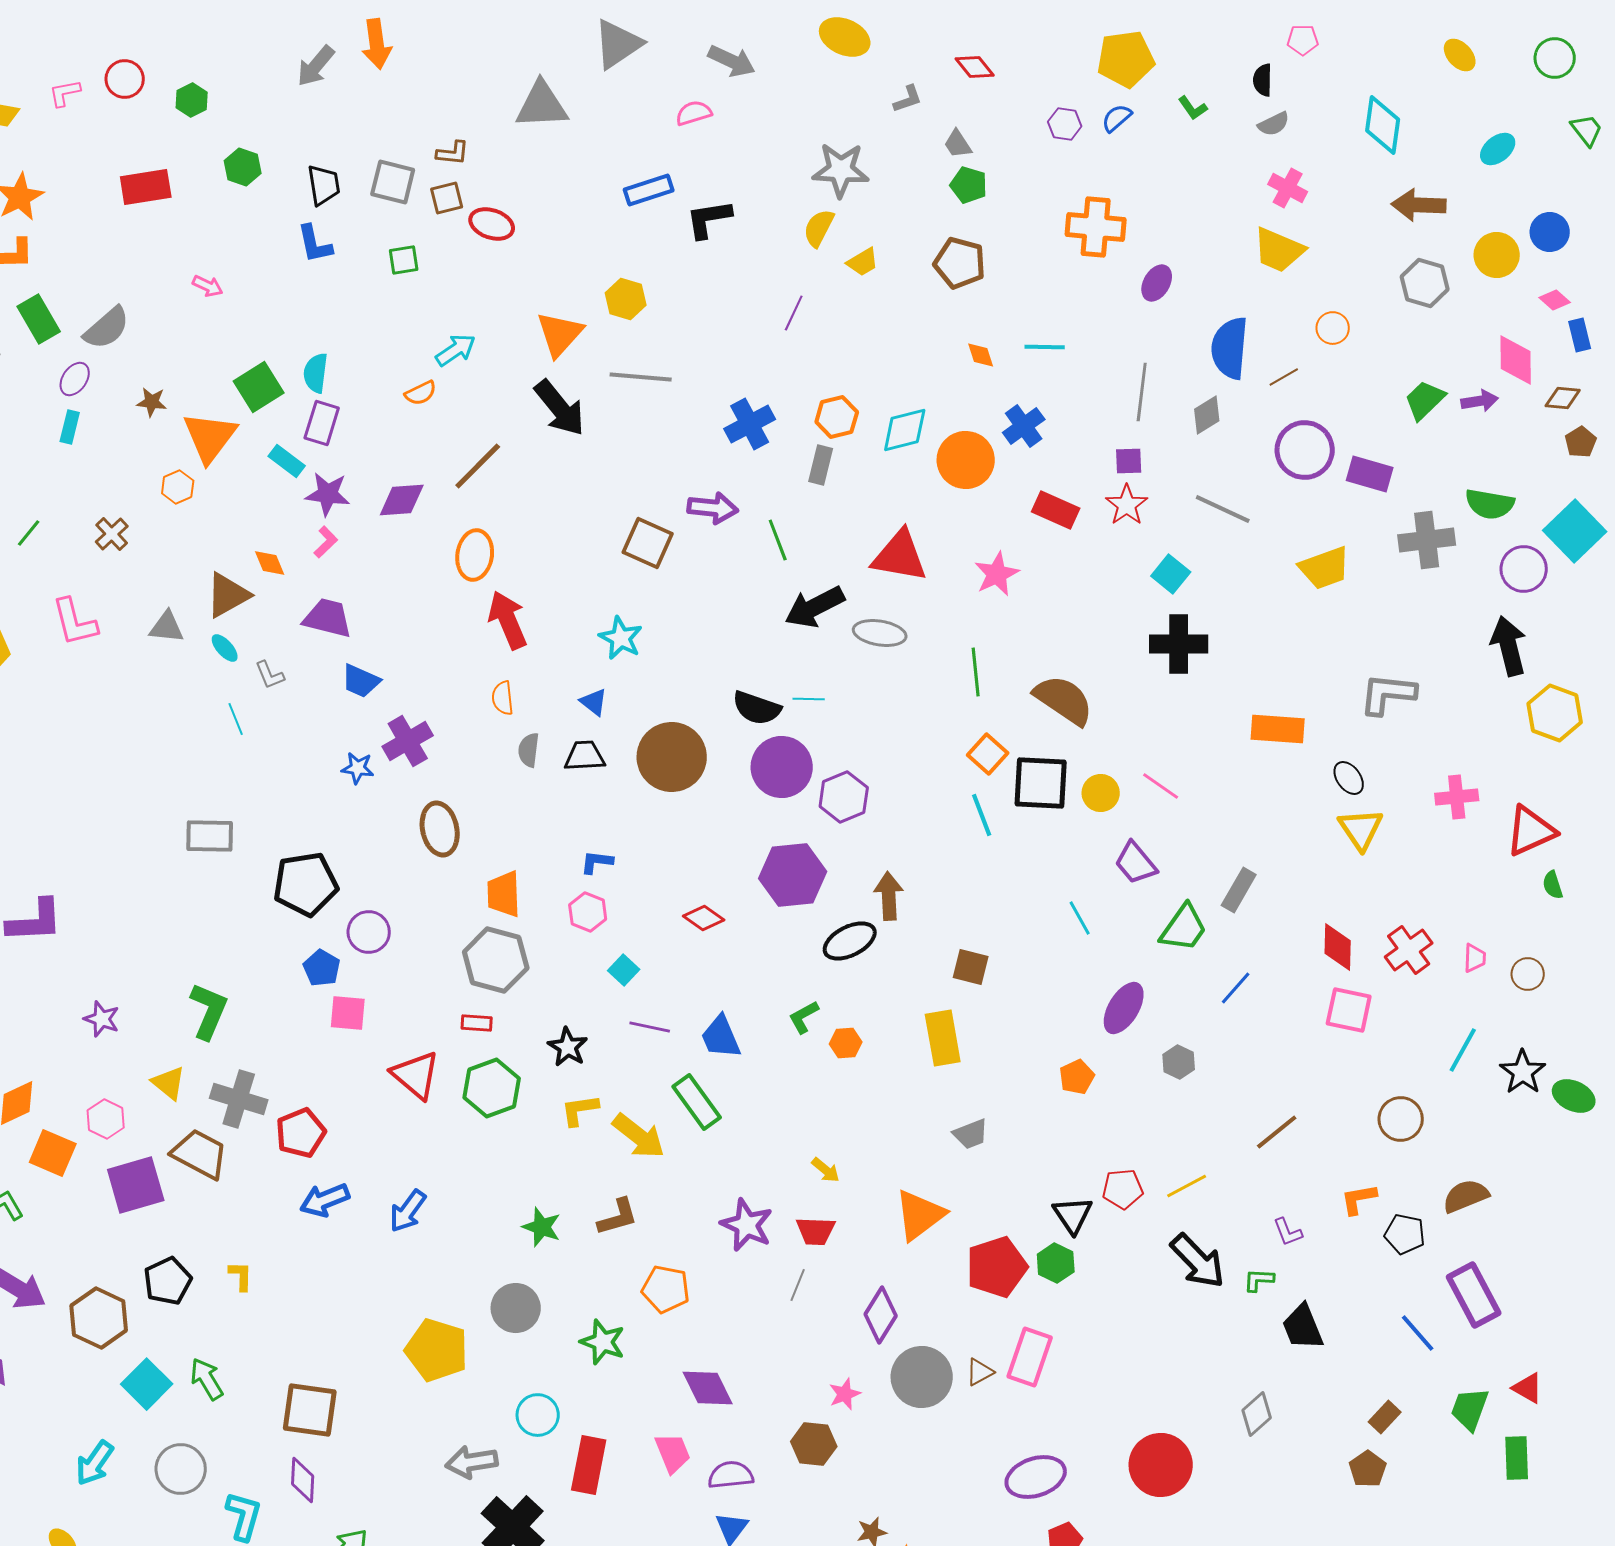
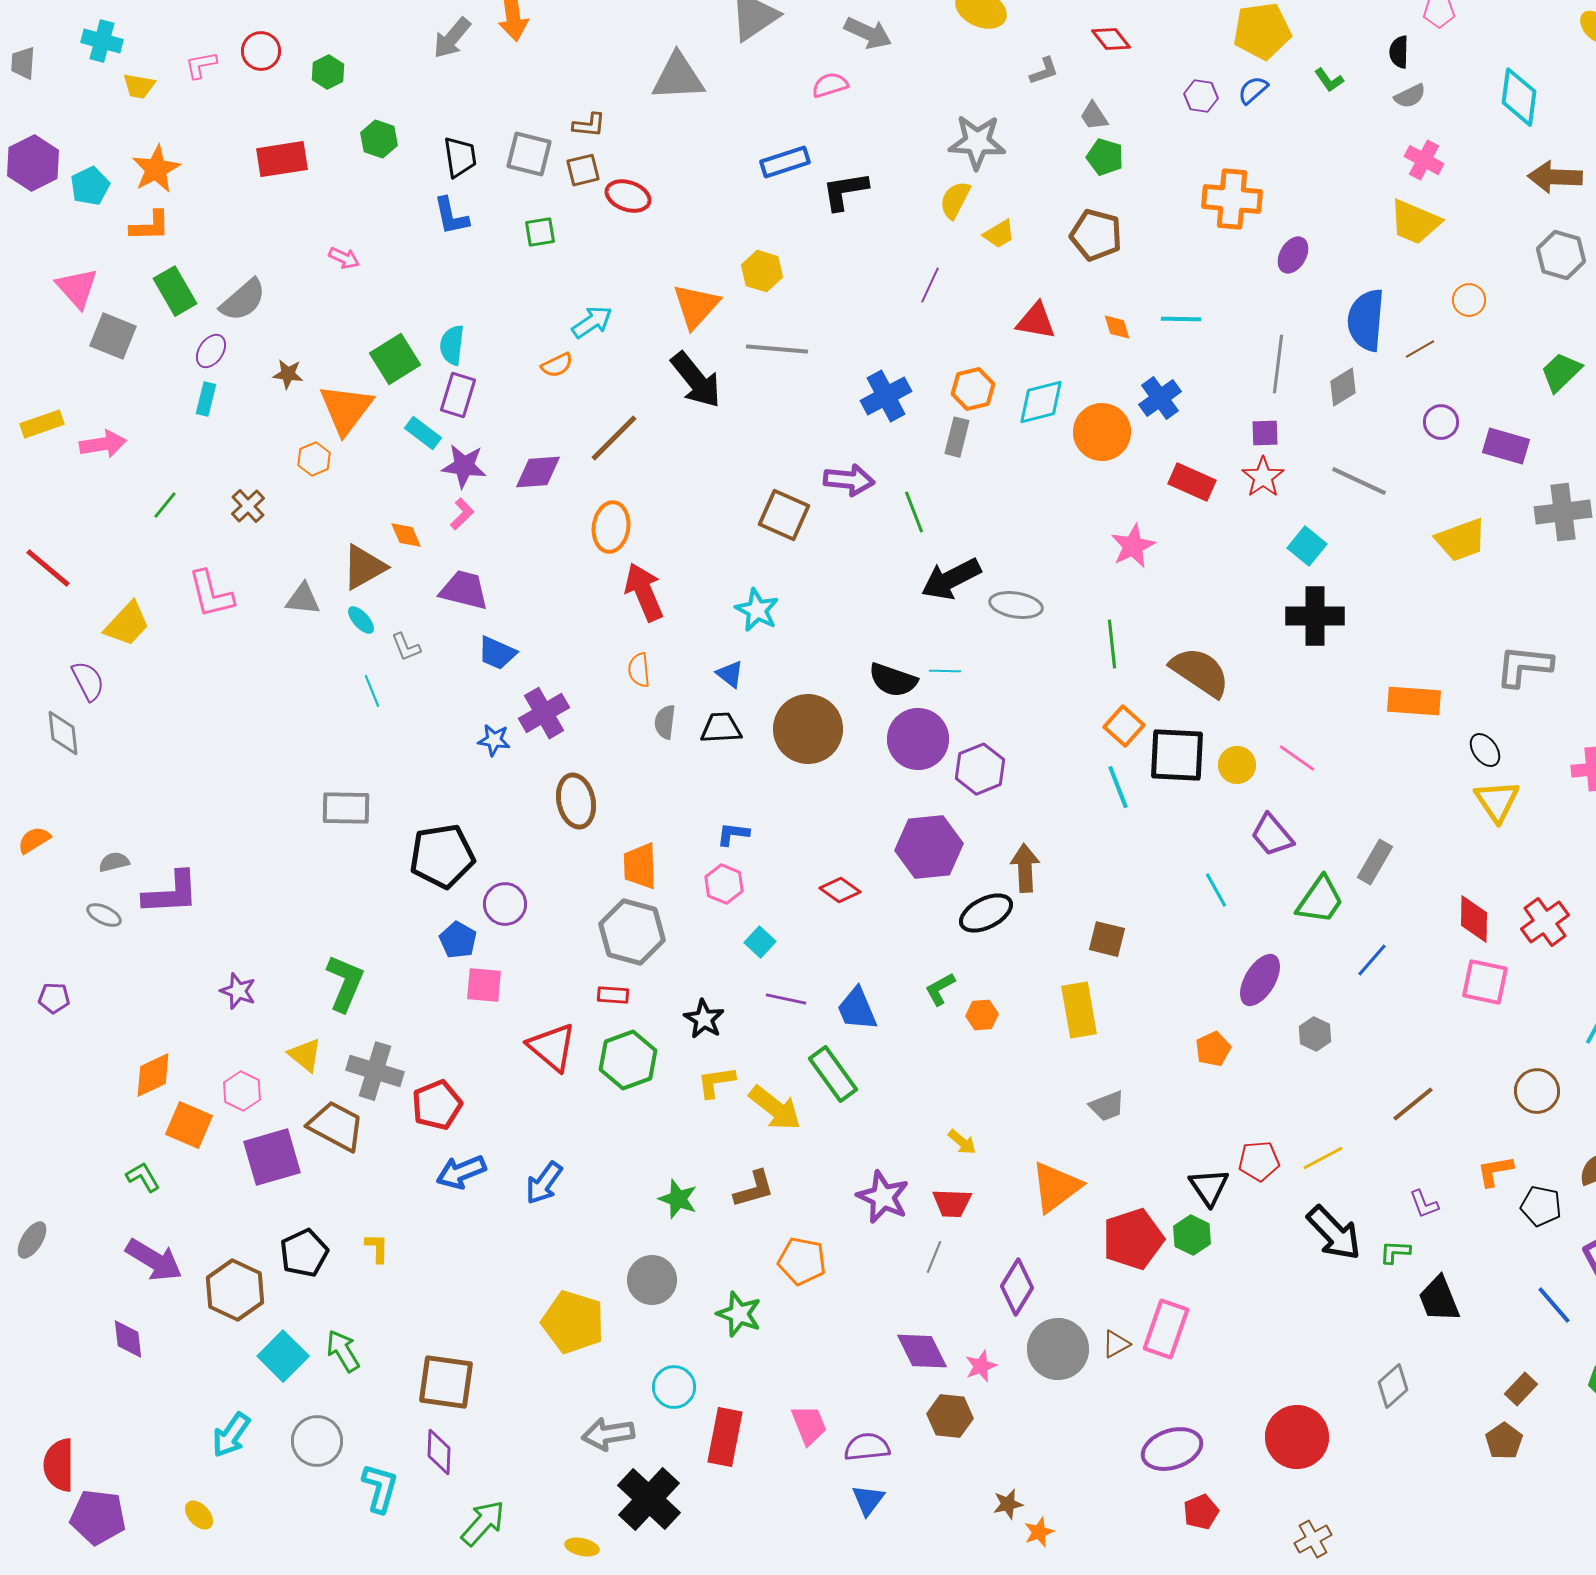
purple circle: (1305, 450) -> (1441, 422), size x0.6
red triangle: (900, 556) -> (1036, 321), moved, size x0.7
purple diamond: (708, 1388) -> (922, 1351), moved

